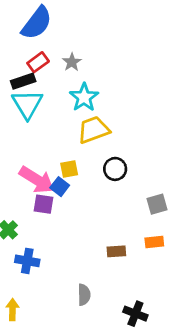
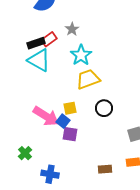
red rectangle: (38, 62) -> (49, 39), moved
cyan triangle: (27, 104) -> (39, 60), turned -30
purple square: (43, 204) -> (70, 134), moved
blue cross: (27, 261) -> (50, 174), moved

